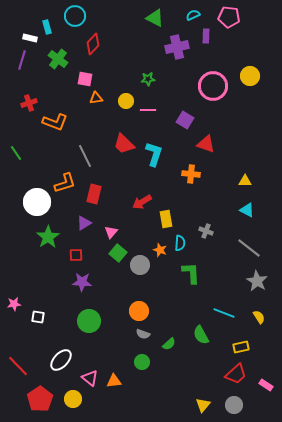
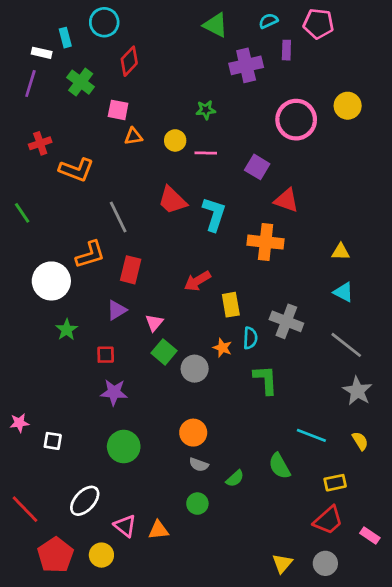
orange cross: (191, 174) -> (266, 242), size x1.4
gray cross: (206, 231) -> (286, 321), size x1.6
green star: (48, 237) -> (67, 330), size x0.7

